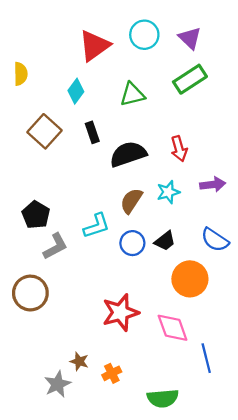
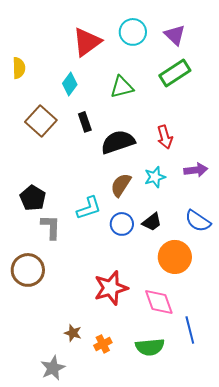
gray L-shape: (55, 246) -> (51, 227), turned -60
gray star: (58, 384) -> (53, 368), moved
green semicircle: (163, 398) -> (150, 347), moved

